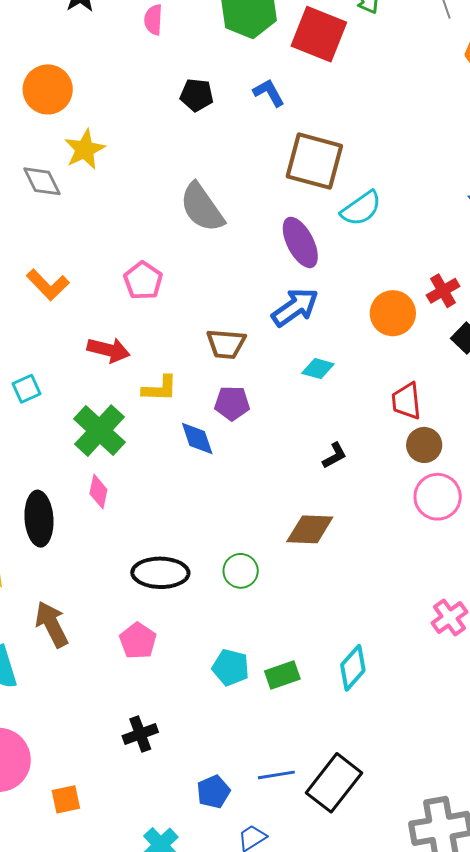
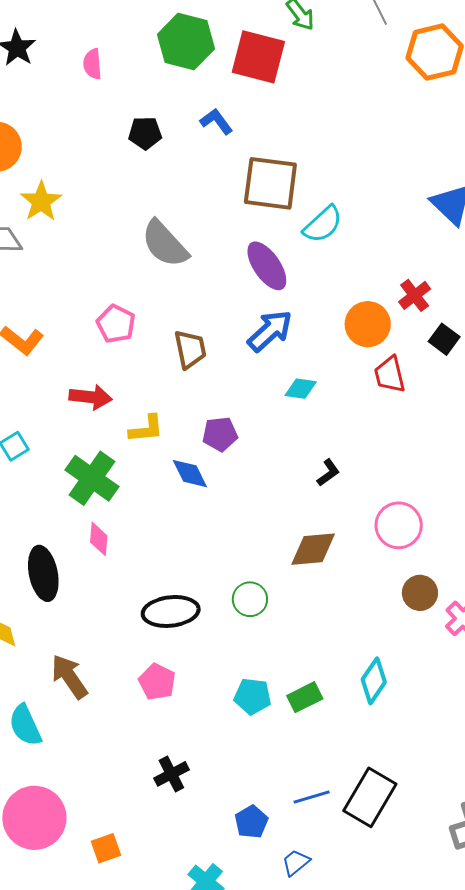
brown trapezoid: (226, 344) -> (190, 349), moved, turned -99
red trapezoid: (406, 401) -> (390, 375), moved
brown circle: (424, 445) -> (420, 593), moved
pink circle: (438, 497) -> (399, 525), moved

